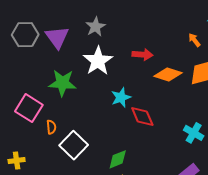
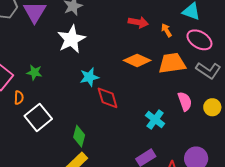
red arrow: (142, 54) -> (138, 22), moved
green star: (62, 83) -> (34, 72), moved, size x0.6
green diamond: (118, 159) -> (79, 136), turned -60

